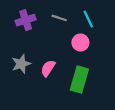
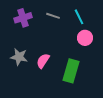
pink circle: (80, 43) -> (85, 38), moved
gray star: (21, 64) -> (19, 57), turned 30

